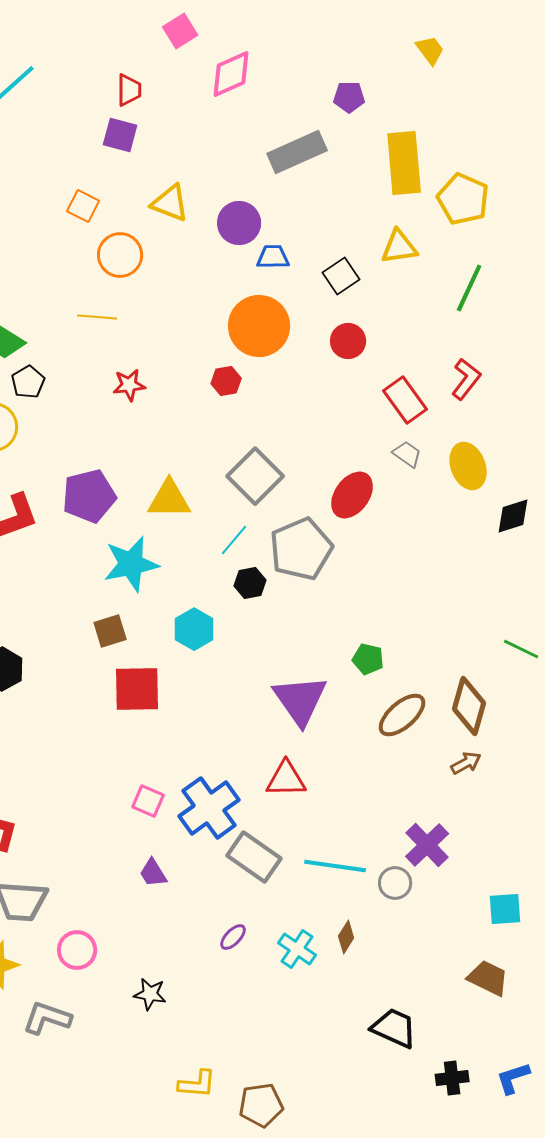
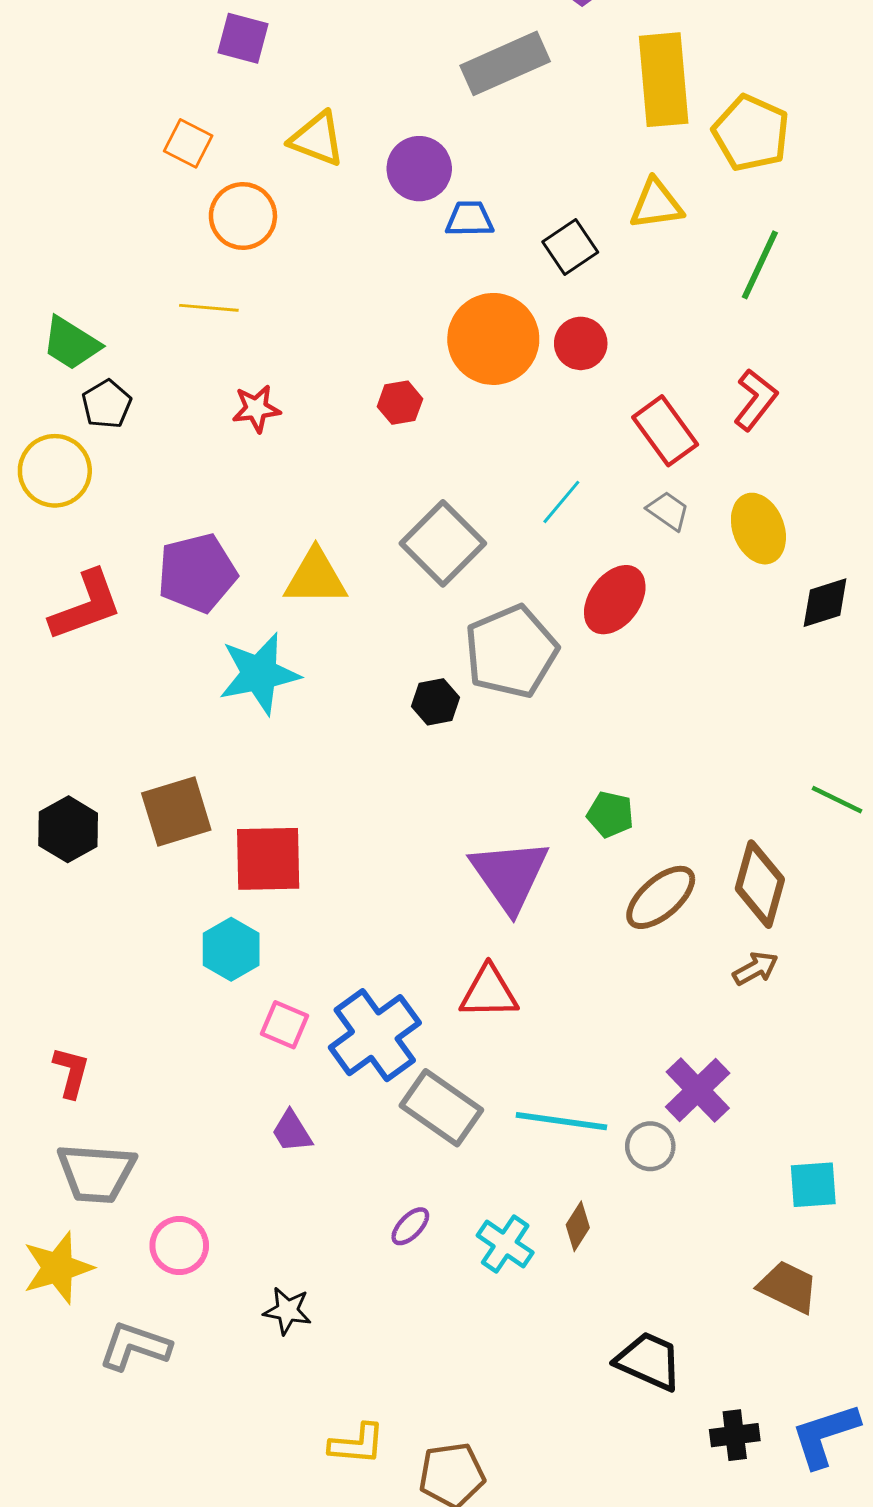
orange circle: (259, 326) -> (493, 339), moved
red ellipse: (352, 495) -> (615, 600), moved
cyan line: (234, 540) -> (561, 502), moved
cyan hexagon: (194, 629) -> (231, 949), moved
brown square: (110, 631) -> (176, 811), moved, size x1.4
blue L-shape: (513, 1078) -> (825, 1435), size x1.4

